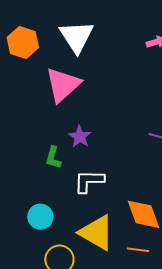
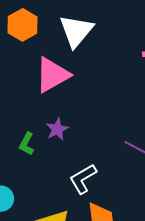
white L-shape: (89, 181) -> (83, 179), moved, turned -44

